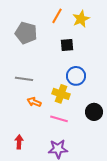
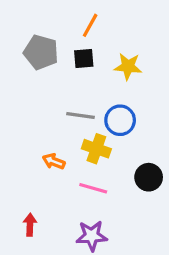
yellow star: (81, 19) -> (128, 66), moved, turned 30
black square: (67, 45) -> (84, 59), moved
gray line: (24, 79) -> (81, 116), moved

